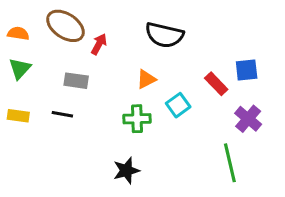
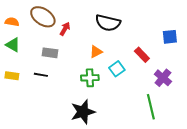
green triangle: (20, 68) -> (13, 45), turned -42
blue square: (247, 70) -> (170, 37), moved
black star: (126, 170) -> (83, 112), size x1.4

